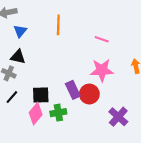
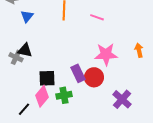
pink line: (102, 39) -> (97, 17), moved
black triangle: (18, 57) -> (25, 50), moved
black line: (12, 97) -> (24, 109), moved

